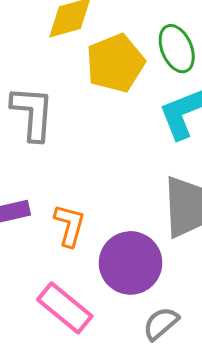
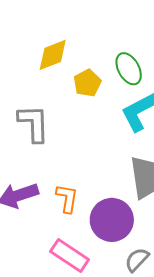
yellow pentagon: (115, 63) -> (87, 83), size x0.7

